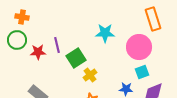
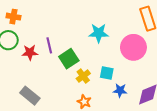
cyan square: (142, 72) -> (107, 73), moved, turned 32

